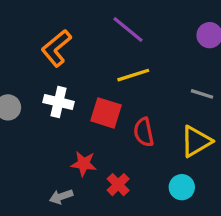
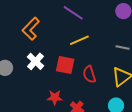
white cross: (59, 102) -> (35, 61), turned 36

